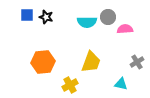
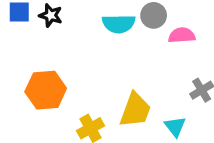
yellow trapezoid: (91, 62) -> (135, 110), moved
cyan triangle: (121, 84) -> (175, 127), turned 40

